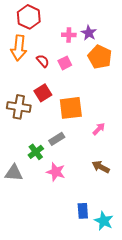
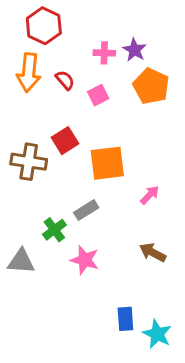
red semicircle: (43, 61) -> (65, 80), moved

